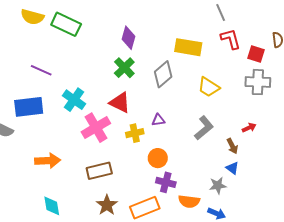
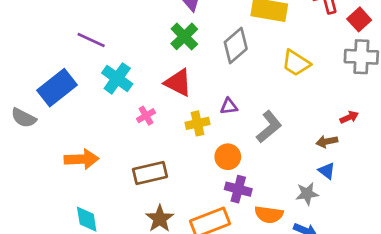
red square: (256, 54) -> (359, 19), turned 30
purple line: (41, 70) -> (91, 40), moved
blue rectangle: (29, 107) -> (57, 88), turned -32
pink cross: (96, 128) -> (146, 116), size x0.5
gray L-shape: (204, 128) -> (269, 127), moved
brown arrow: (232, 146) -> (327, 141), turned 105

